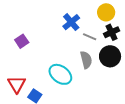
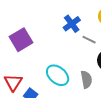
purple square: (22, 41) -> (21, 40), size x1.6
gray semicircle: (86, 60) -> (86, 79), moved

